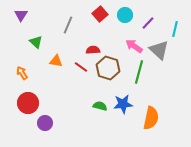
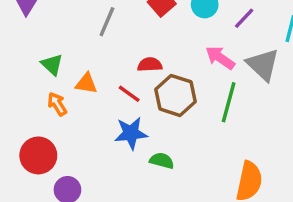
green triangle: (36, 42) -> (52, 65), moved
orange arrow: (22, 73) -> (57, 104), moved
blue star: (123, 104) -> (131, 133), moved

